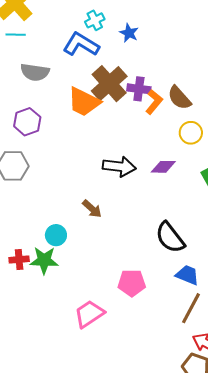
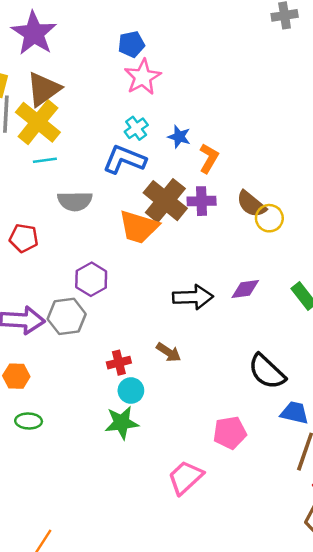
orange L-shape: (154, 102) -> (209, 158), moved
purple hexagon: (27, 122) -> (91, 279), moved
yellow circle: (191, 133) -> (269, 218), moved
red cross: (19, 260) -> (119, 363), moved

